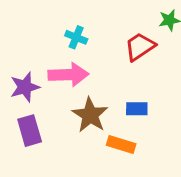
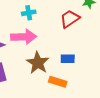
cyan cross: (76, 37) -> (29, 13), turned -32

